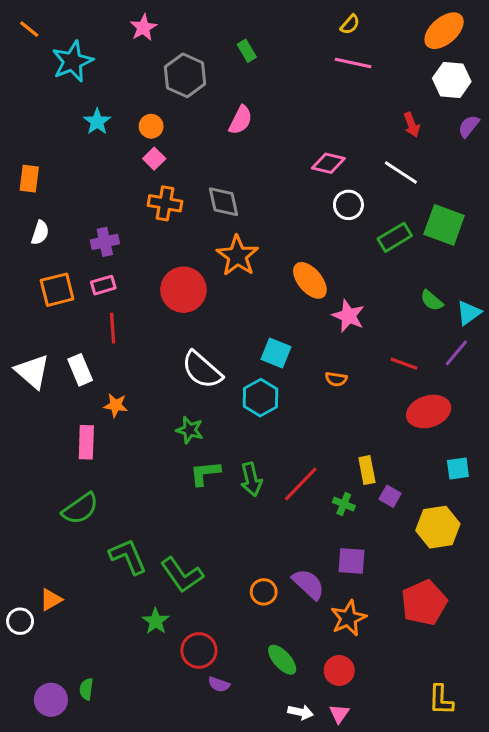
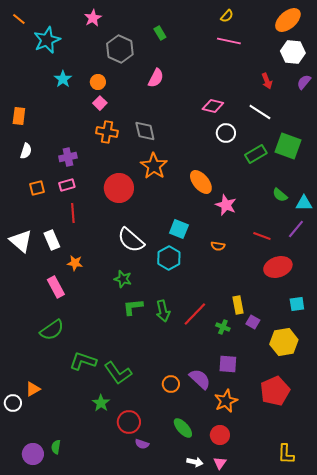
orange square: (57, 290) -> (37, 188), size x0.7
cyan triangle: (469, 313) -> (304, 203), turned 36
pink rectangle: (86, 442) -> (56, 287), turned -30
green L-shape: (128, 556) -> (83, 361), turned -48

